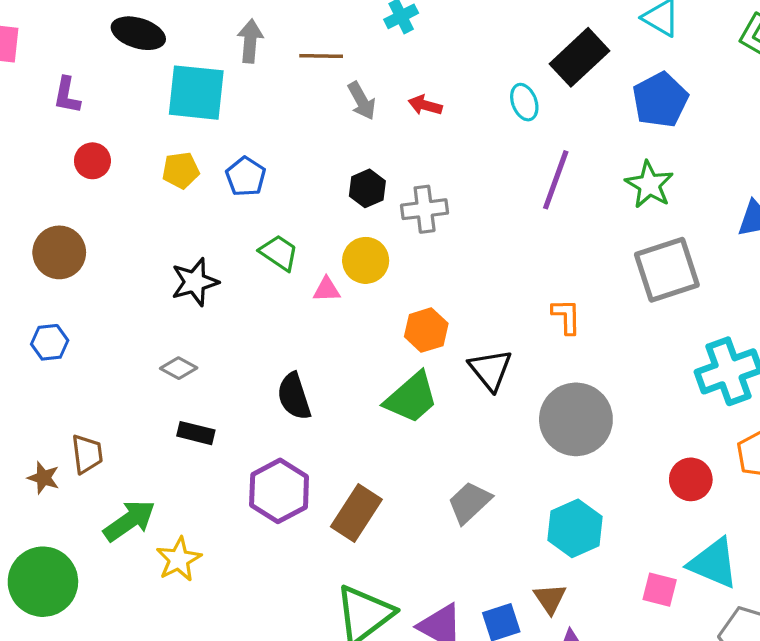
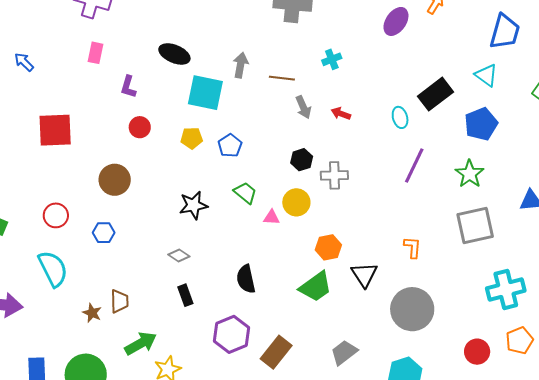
black rectangle: (196, 433) -> (185, 295), turned 50

